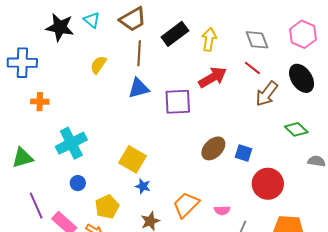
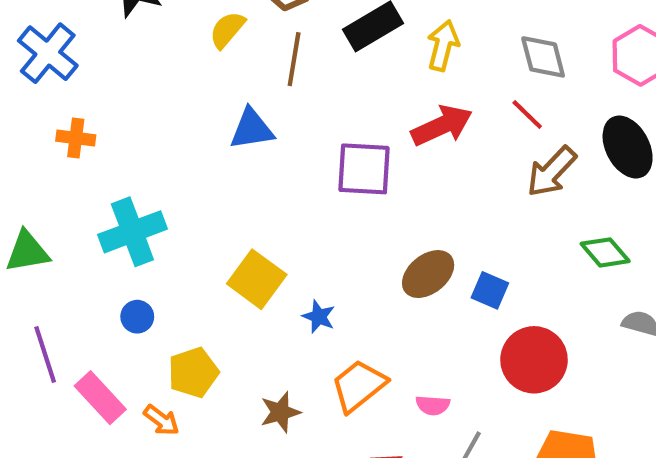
blue cross: (22, 63) -> (48, 53), turned 32
yellow semicircle: (98, 65) -> (227, 30), moved
blue triangle: (139, 88) -> (252, 129), moved
blue star: (143, 186) -> (319, 317), moved

